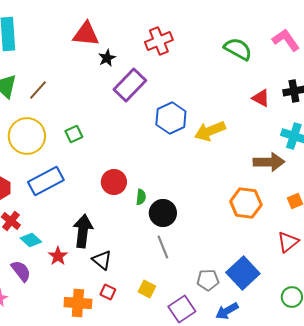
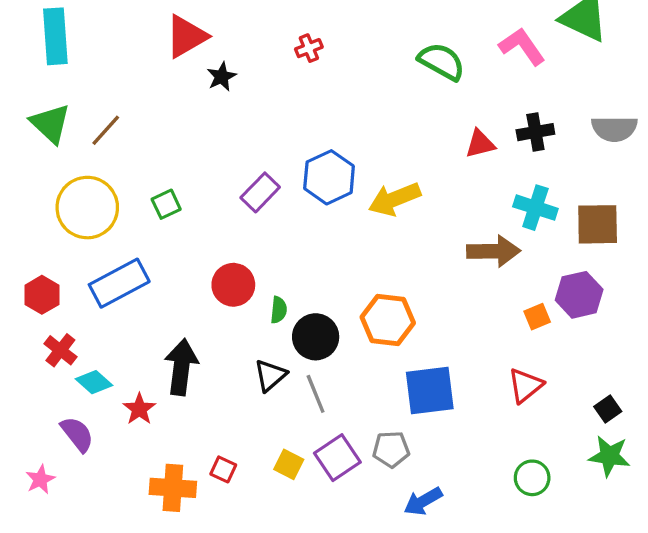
red triangle: (86, 34) -> (186, 36), turned -36
red cross: (159, 41) -> (309, 48), size x0.6
purple rectangle: (130, 85) -> (260, 192), moved, size x0.7
red triangle: (261, 98) -> (480, 144), turned -42
orange hexagon: (246, 203) -> (388, 320), moved
black triangle: (102, 260) -> (270, 375), moved, turned 40
blue square: (243, 273) -> (430, 391), moved, turned 36
purple square: (182, 309) -> (337, 458), moved

